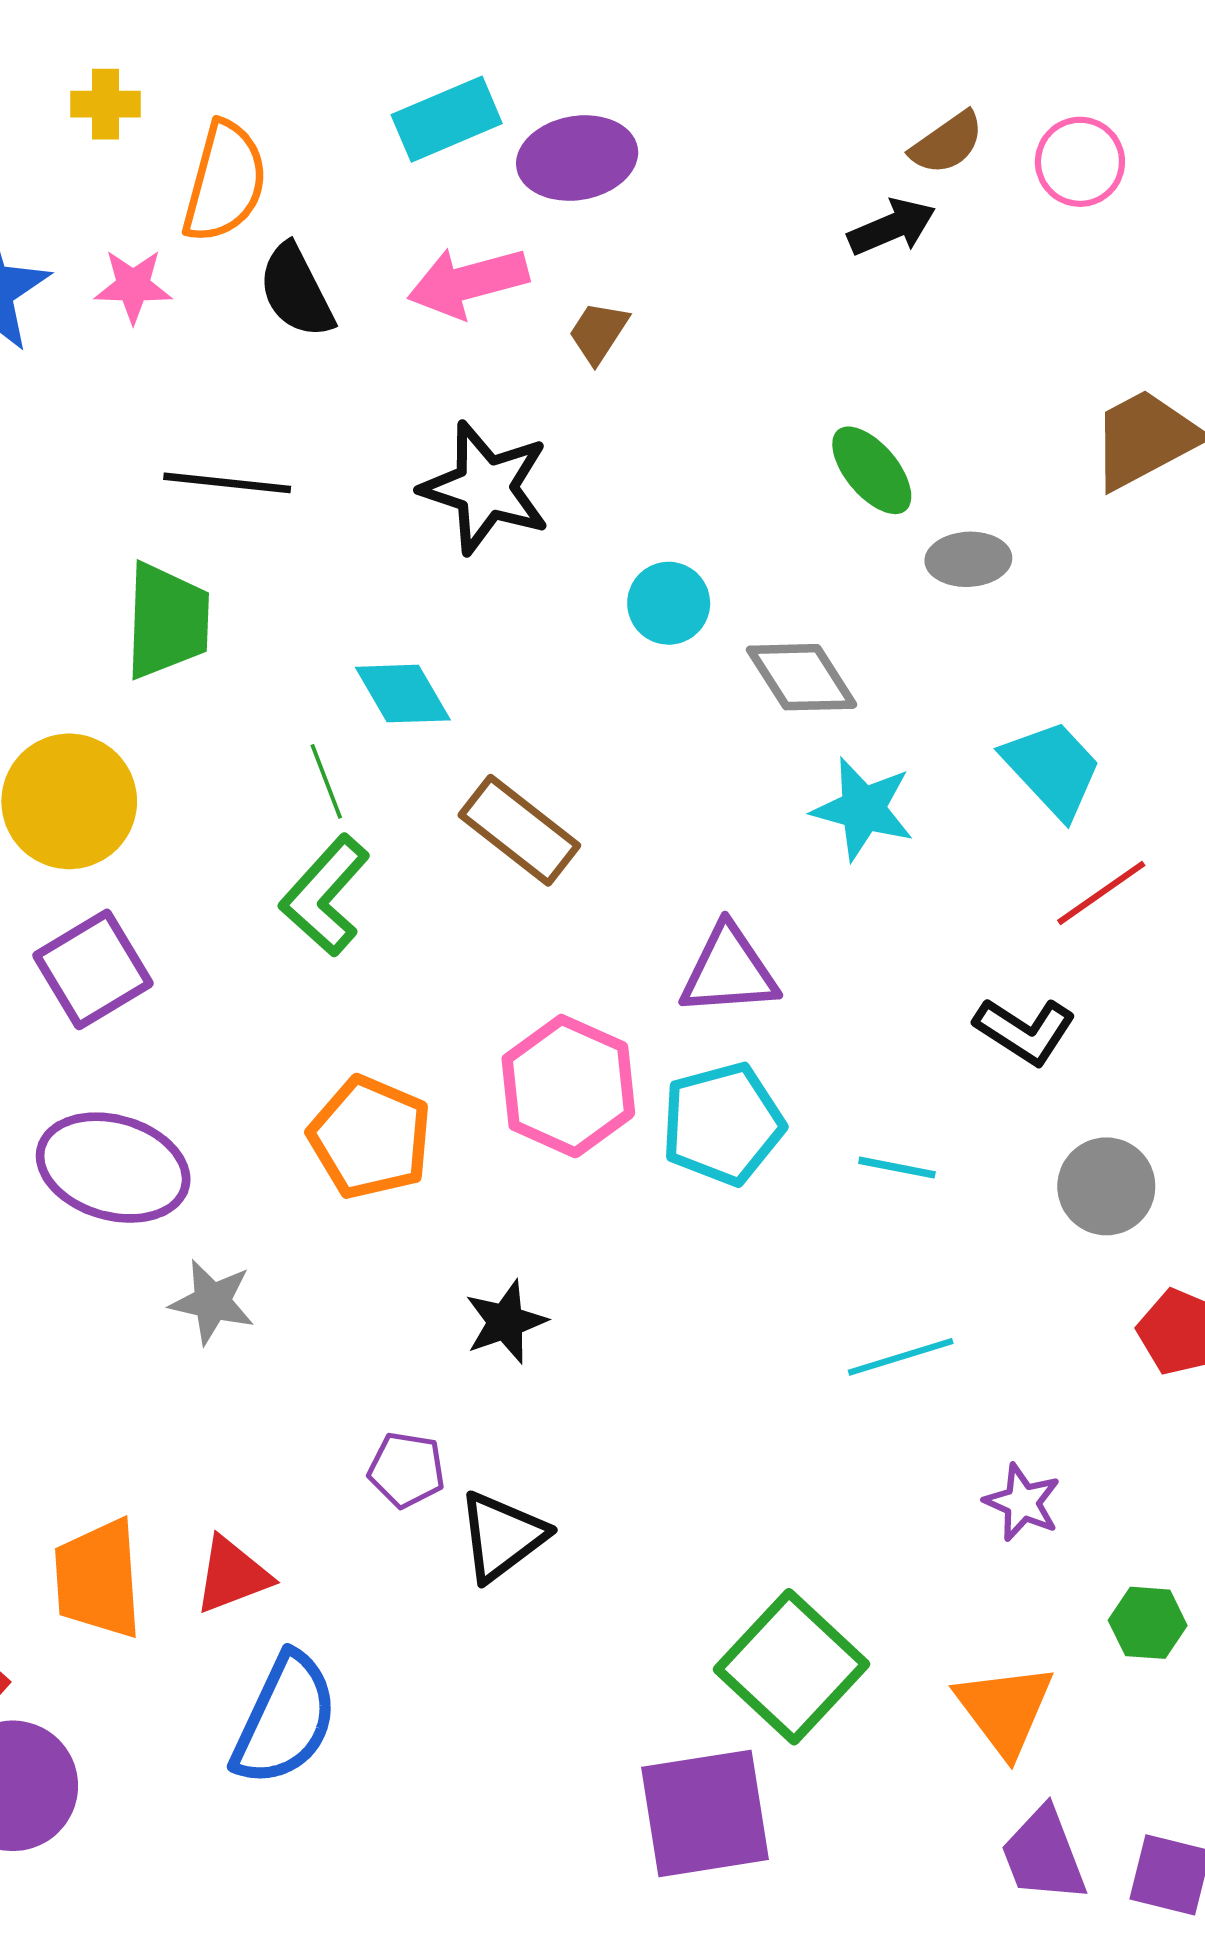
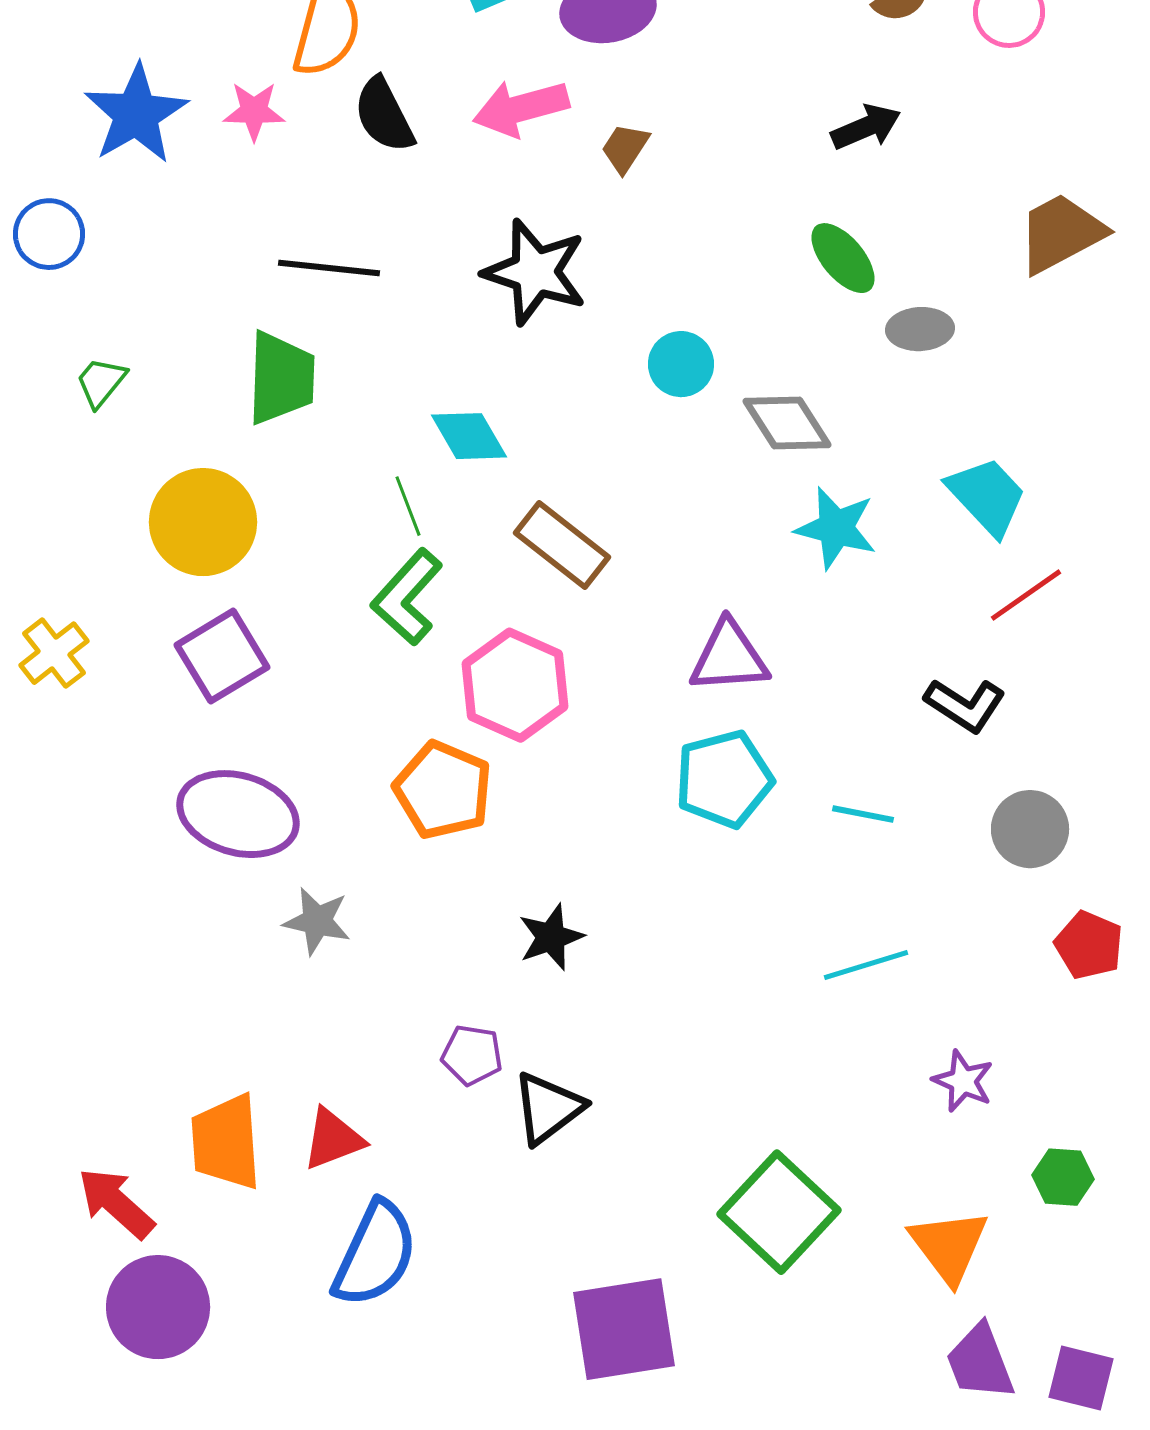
black arrow: (892, 227) -> (866, 127), moved
pink hexagon: (568, 1086) -> (515, 685), moved
purple square: (705, 1813) -> (624, 1329), moved

